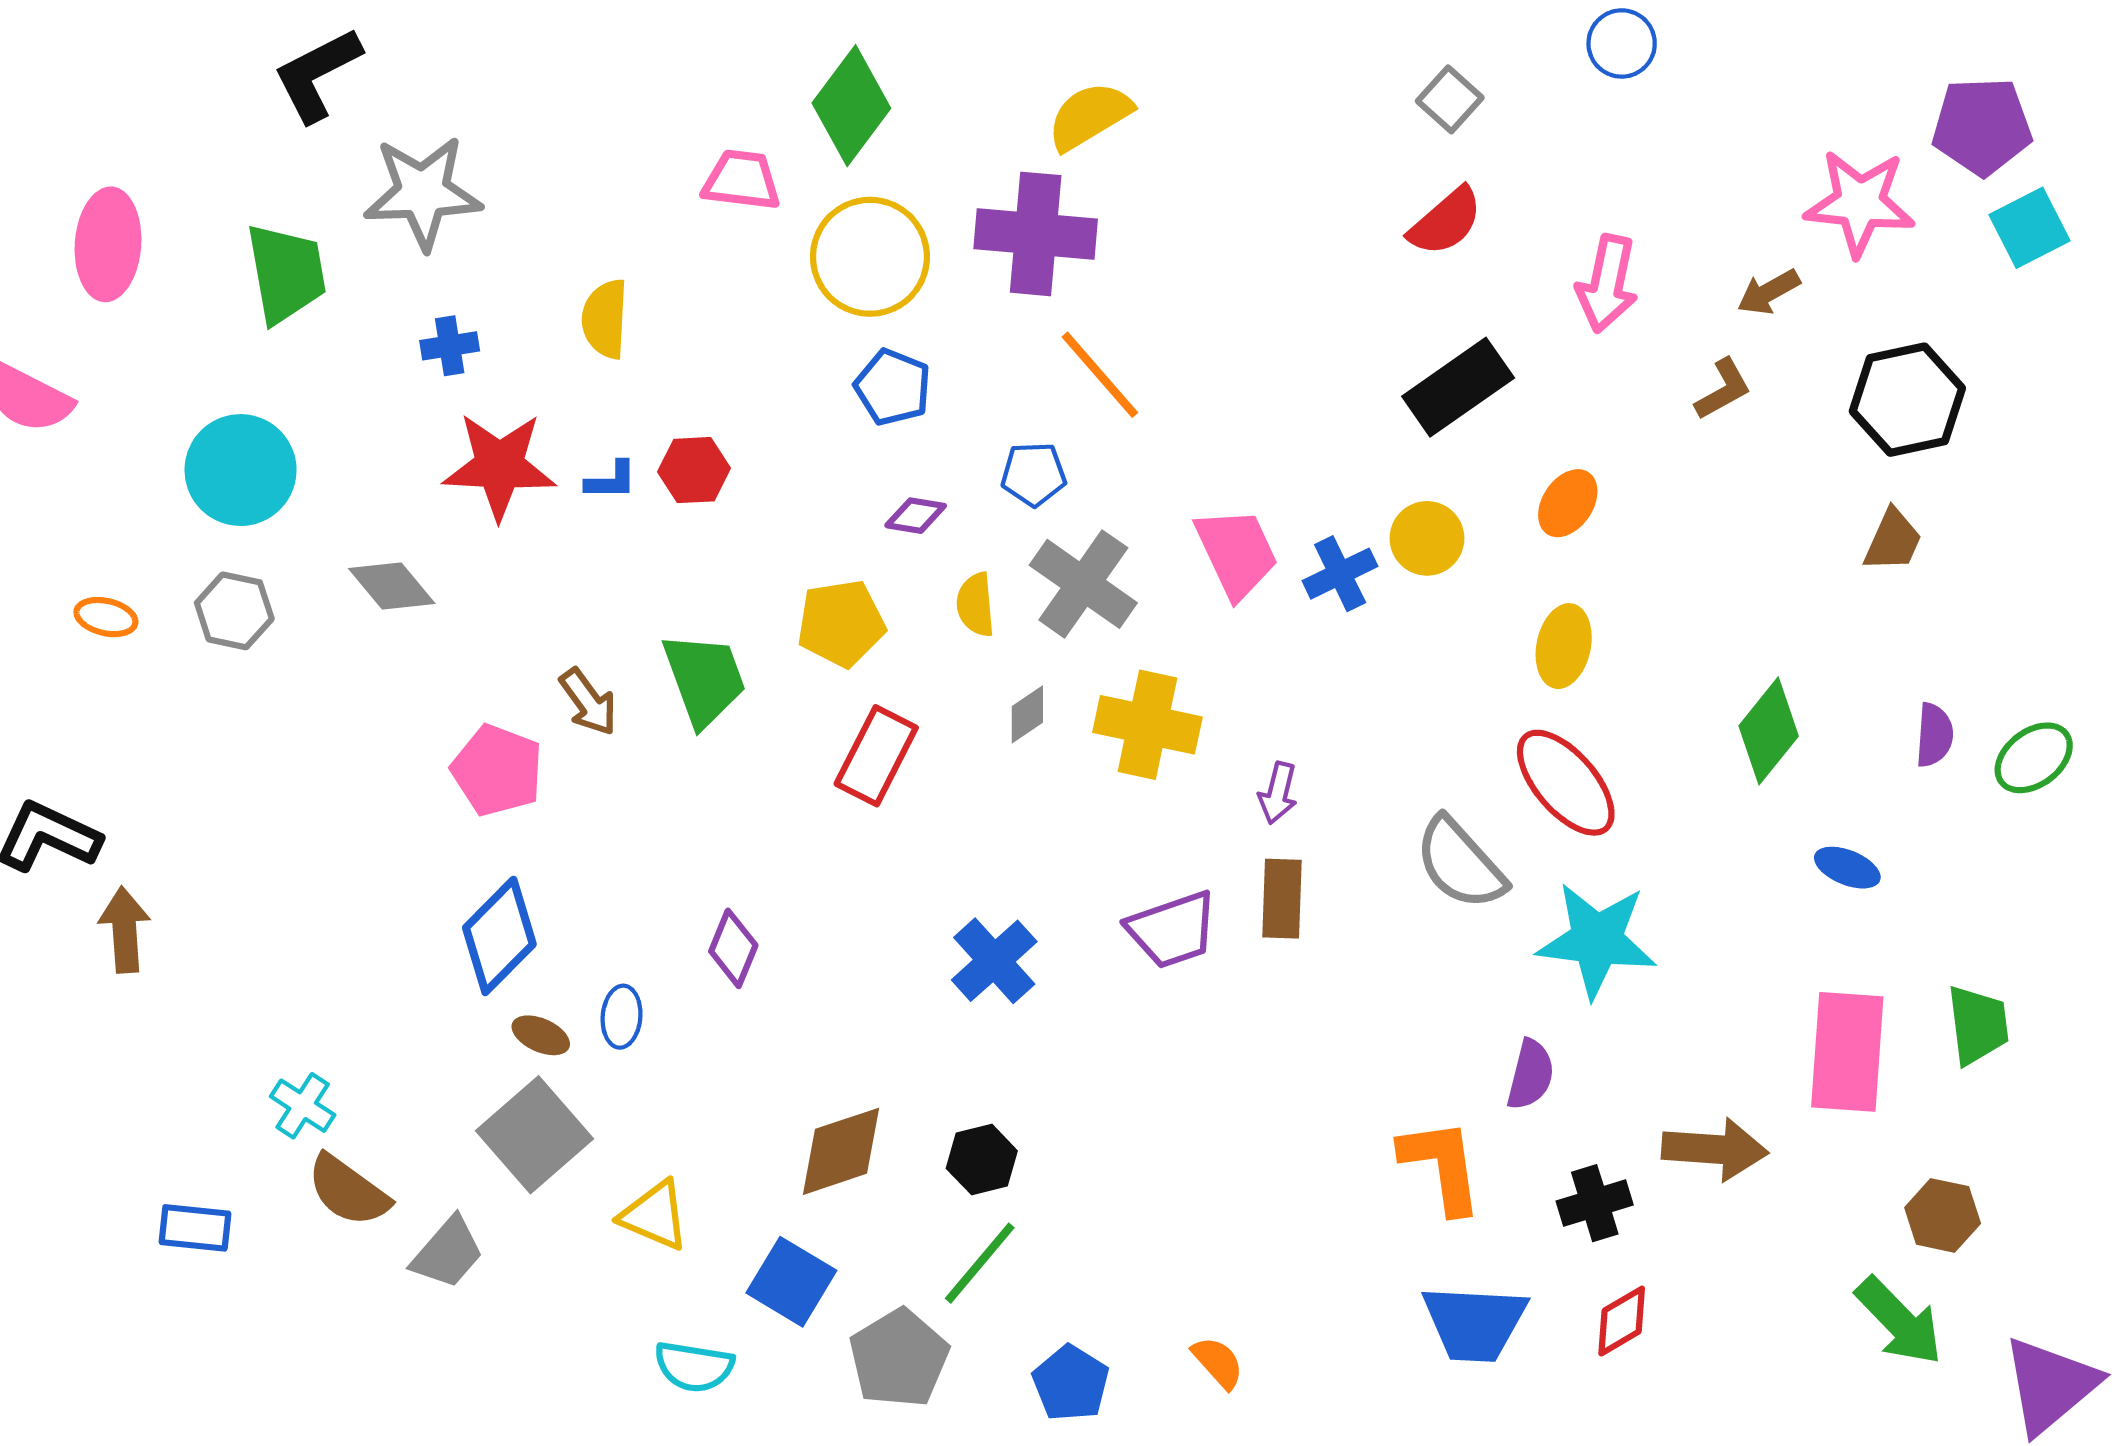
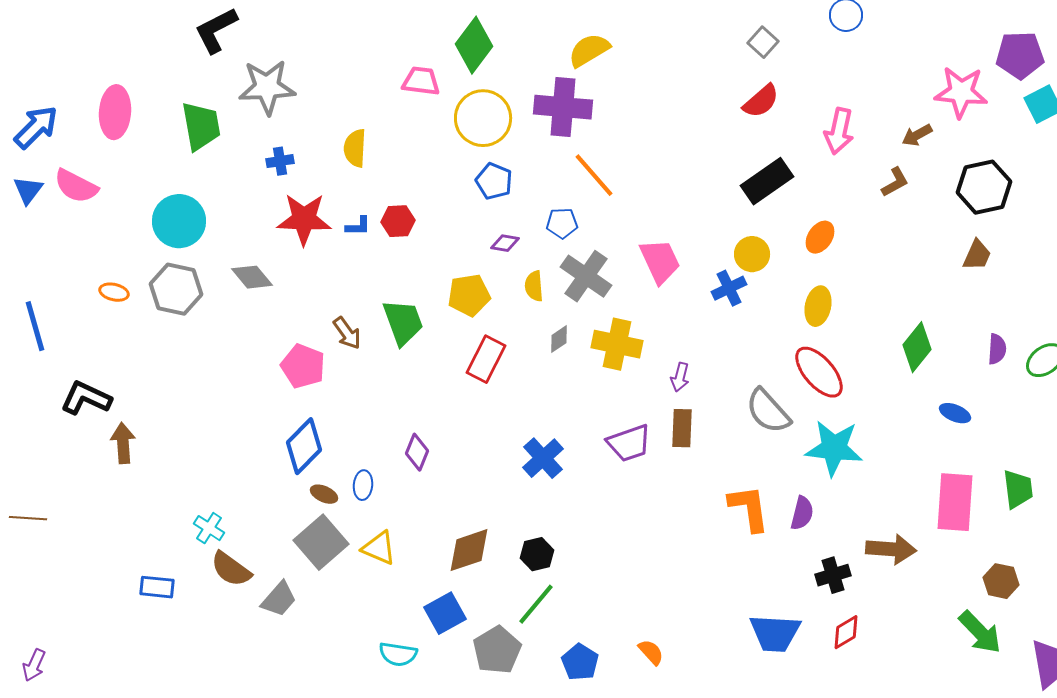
blue cross: (1340, 574) -> (729, 288), moved
gray hexagon: (234, 611) -> (176, 289), size x1.4
orange L-shape: (1441, 1166) -> (749, 508), moved
yellow triangle: (655, 1215) -> (379, 548), moved
blue square: (791, 1282) -> (445, 613), turned 30

